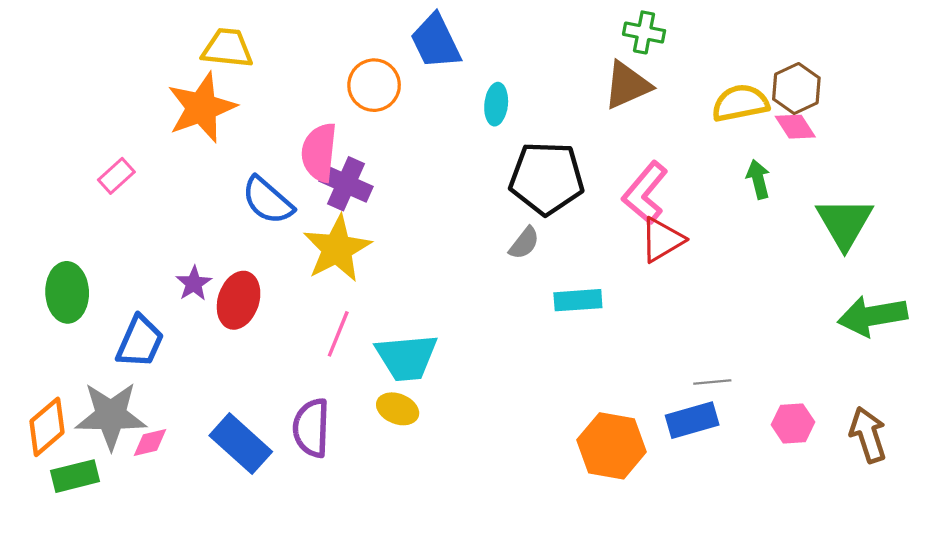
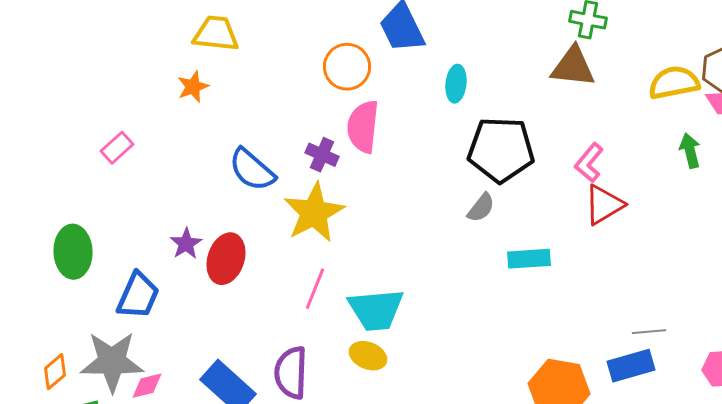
brown triangle: (627, 85) -> (573, 67), turned 30
orange star: (202, 108) -> (193, 87), size x0.5
pink semicircle: (319, 152) -> (363, 127), moved
purple cross: (346, 184) -> (322, 155), size x0.7
pink L-shape: (645, 193) -> (589, 163), size x0.7
orange diamond: (47, 427) -> (55, 372), size x0.7

